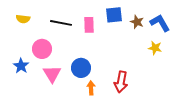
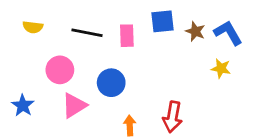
blue star: (21, 66) -> (23, 106), moved
blue circle: (81, 68) -> (111, 83), moved
pink triangle: (52, 74) -> (74, 106), turned 30

